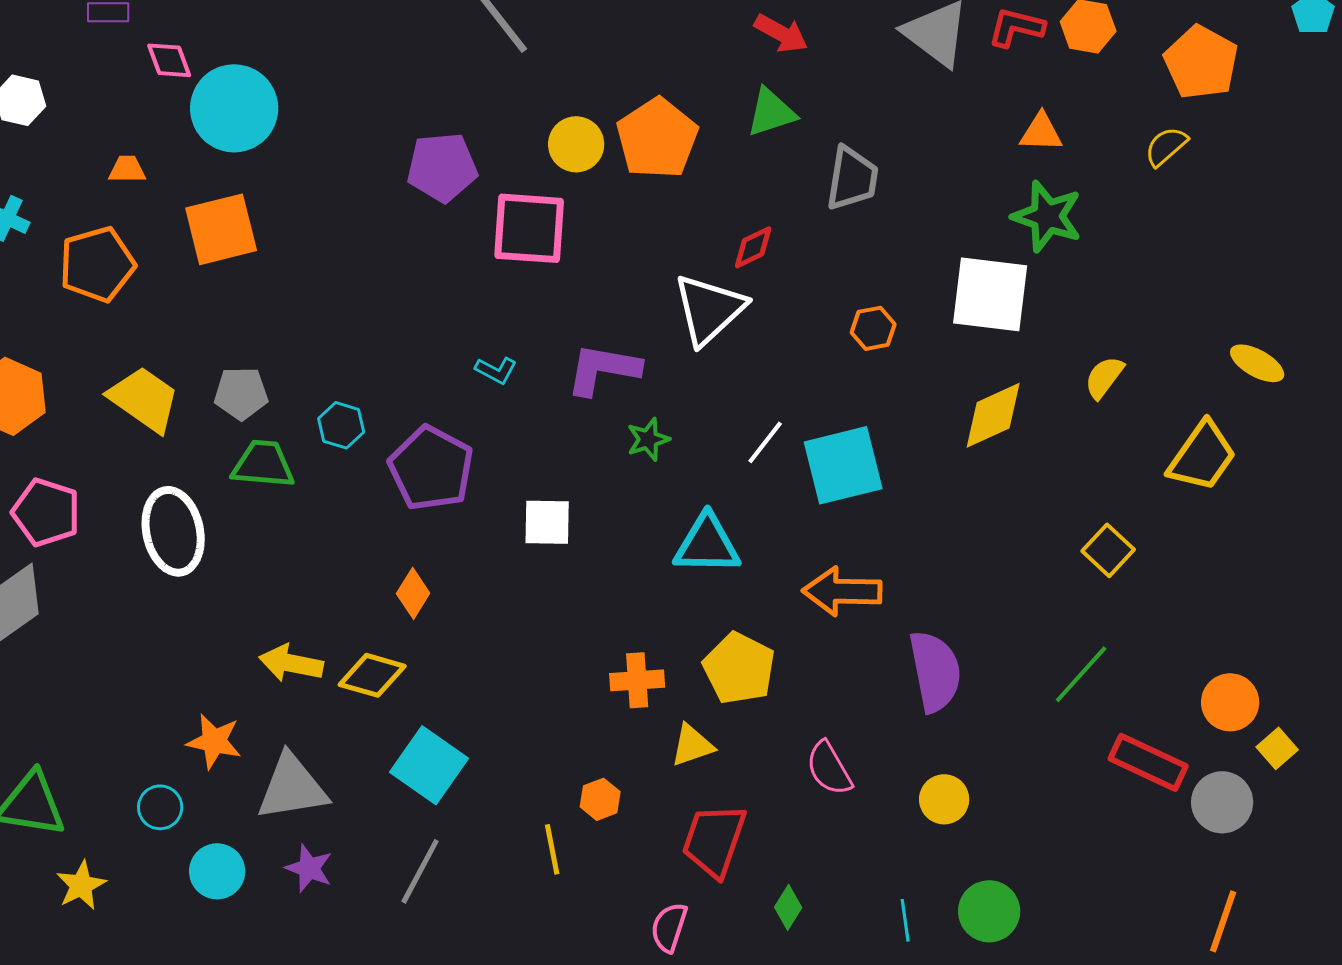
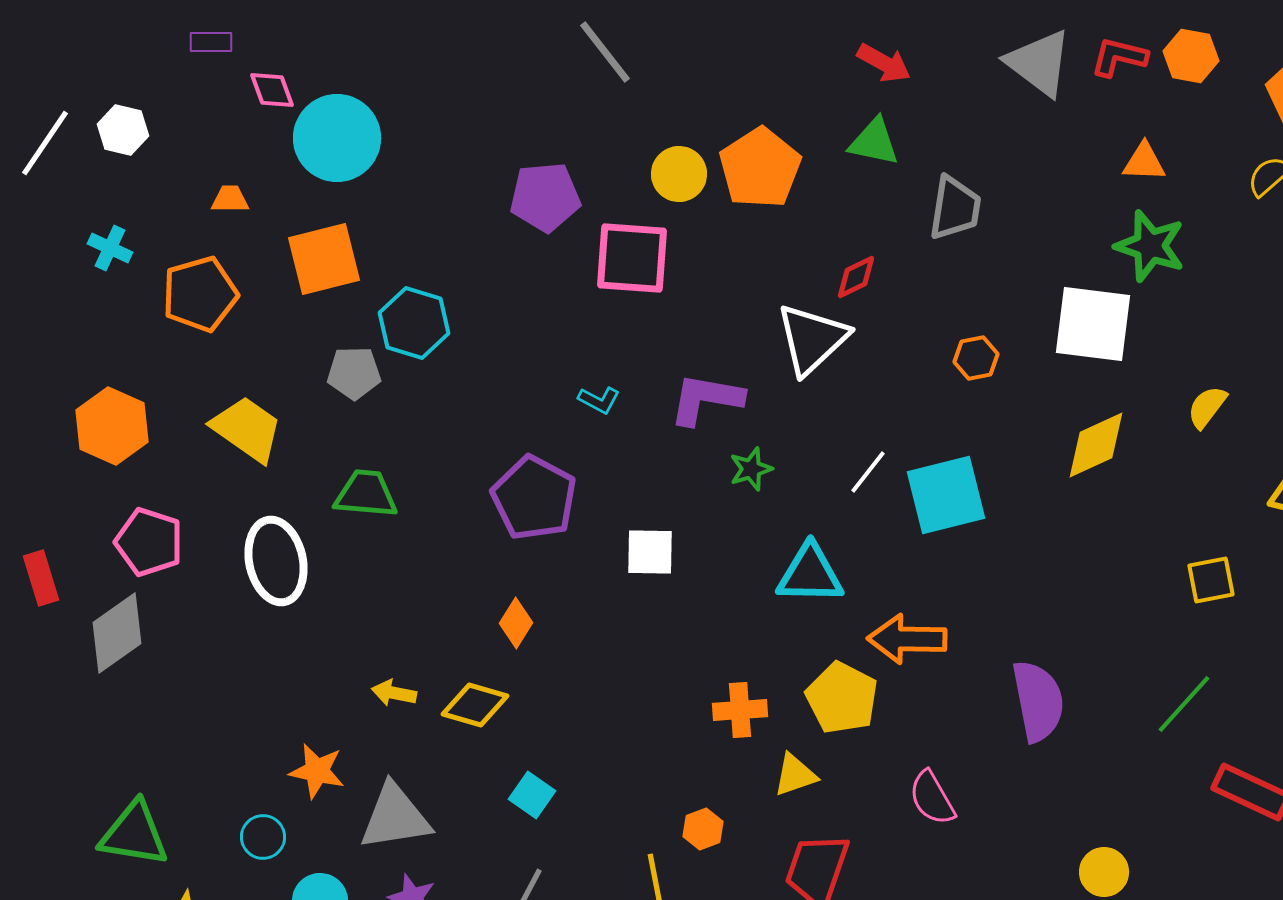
green triangle: (771, 112) -> (874, 142), turned 30
gray pentagon: (241, 393) -> (354, 373), moved
cyan hexagon: (341, 425) -> (414, 323), moved, size x1.5
yellow square: (1108, 550) -> (1211, 580), turned 36
orange arrow: (842, 591) -> (907, 639), moved
yellow arrow: (291, 663) -> (394, 693), size x0.7
cyan square: (429, 765) -> (532, 795), size x0.6
yellow circle: (944, 799) -> (1104, 872), moved

